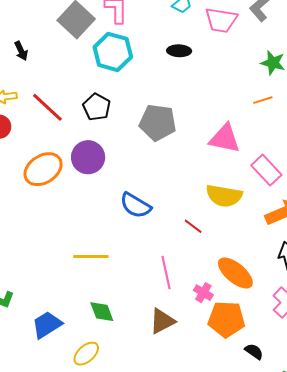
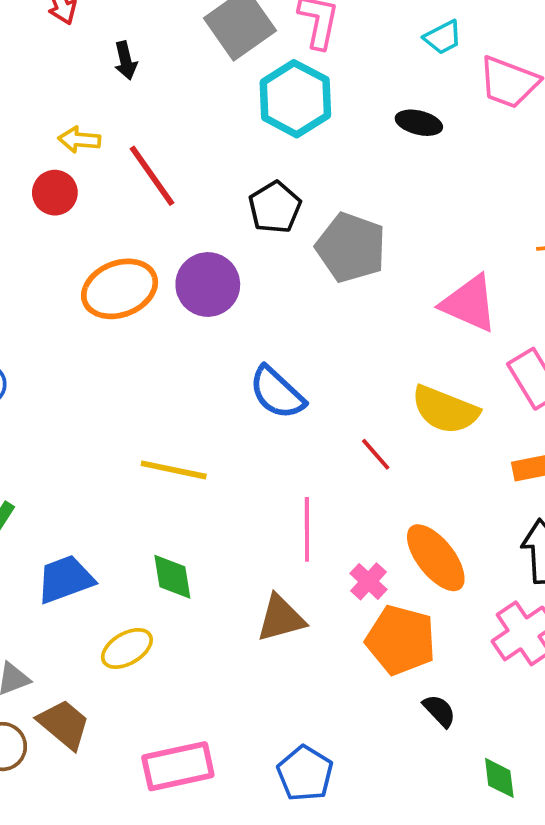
black pentagon: (97, 107) -> (275, 207), moved

